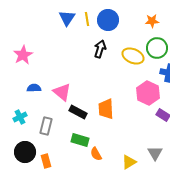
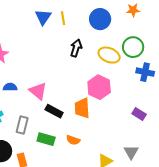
blue circle: (108, 20) -> (100, 19), moved
orange star: (152, 21) -> (133, 10), moved
pink hexagon: (148, 93) -> (99, 87), moved
green rectangle: (80, 140) -> (46, 139), moved
orange semicircle: (96, 154) -> (73, 140), moved, turned -40

